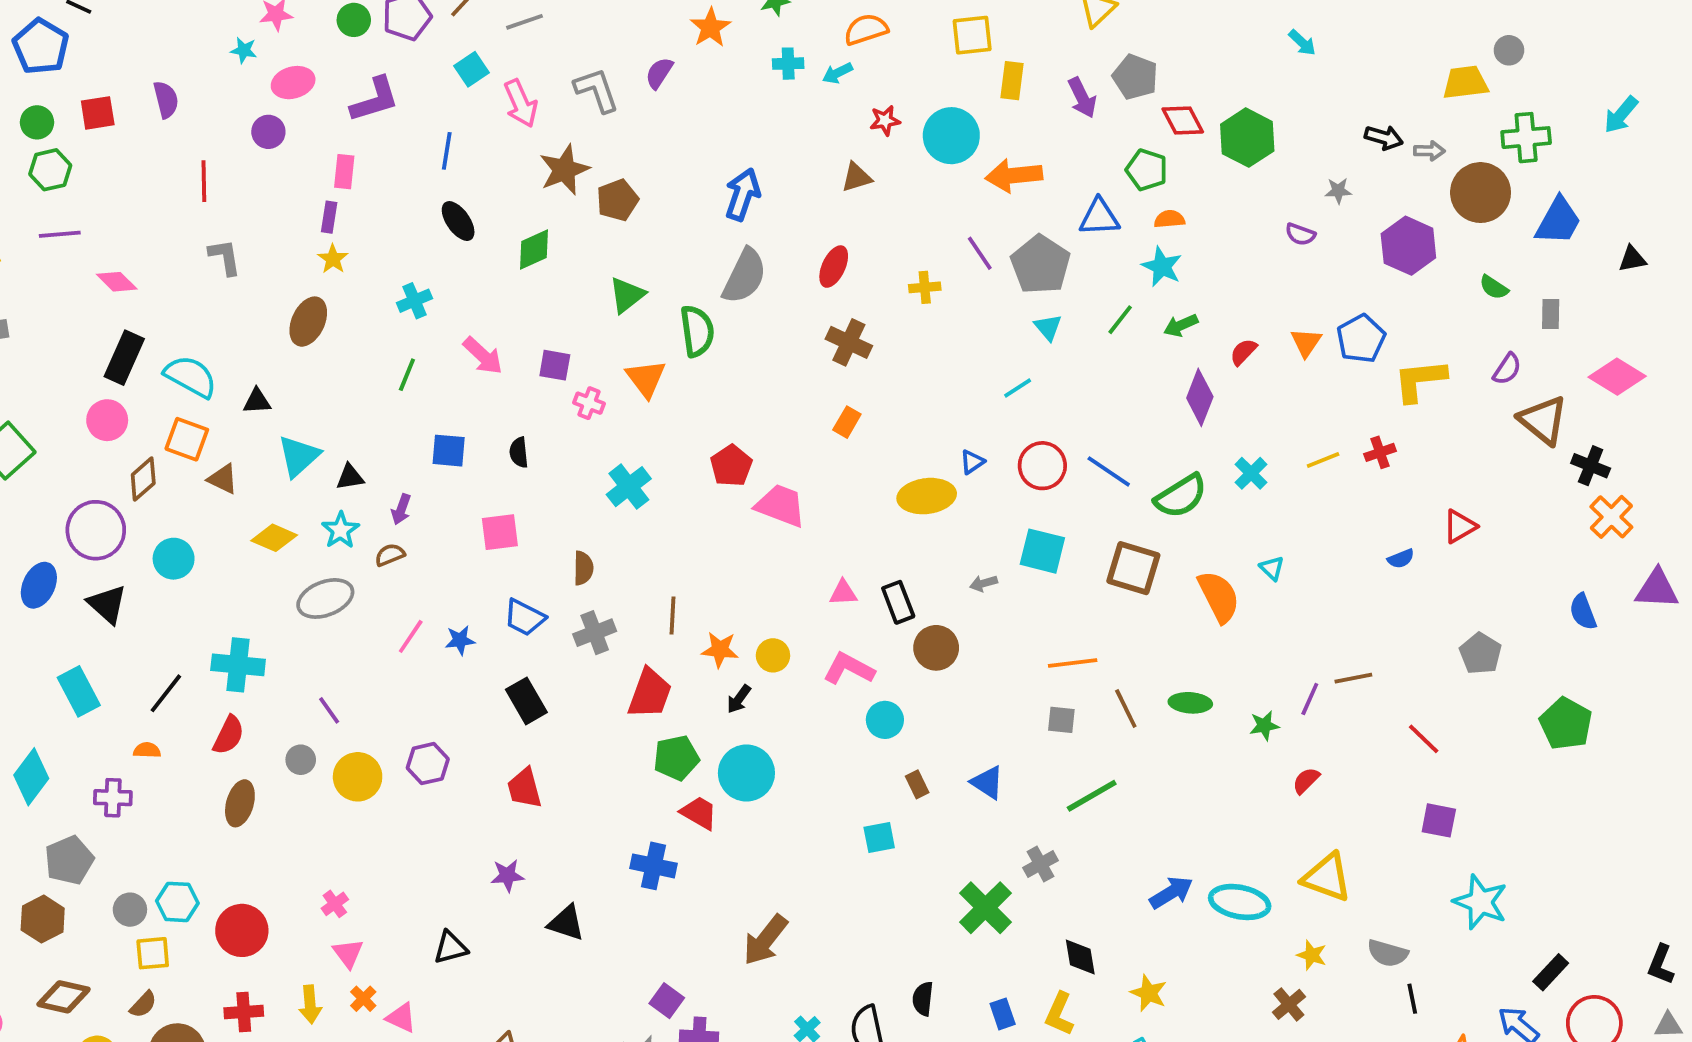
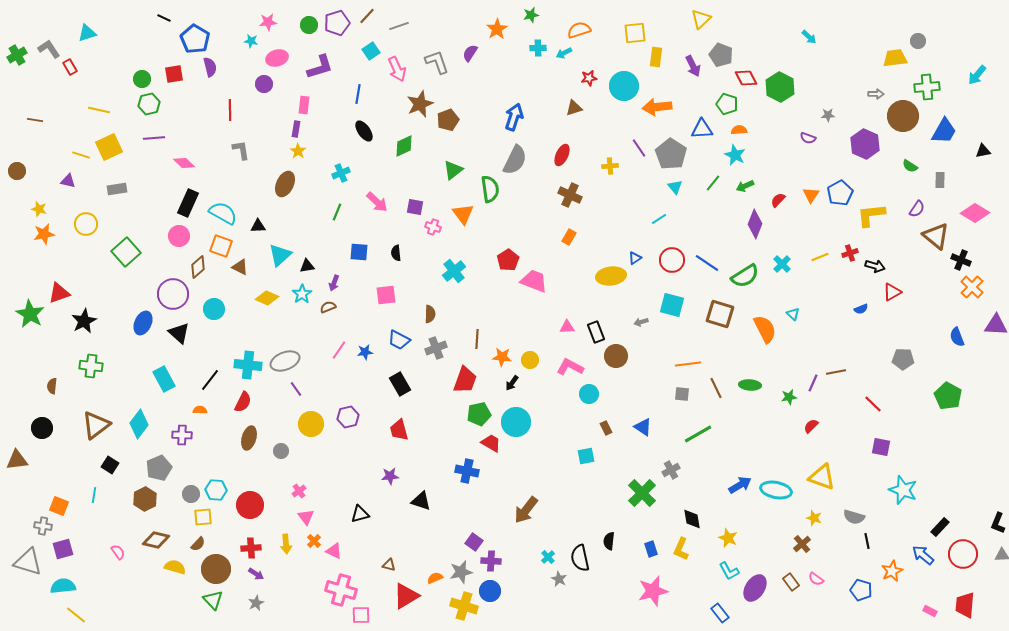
blue pentagon: (41, 46) -> (195, 39), moved
black arrow: (1384, 138) -> (875, 266), moved
gray ellipse: (325, 598) -> (285, 361), moved
gray pentagon: (1481, 653) -> (903, 359), turned -30
gray circle: (301, 760) -> (281, 451), moved

